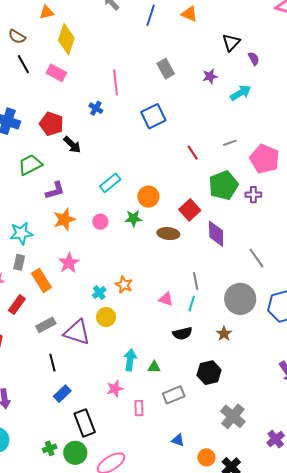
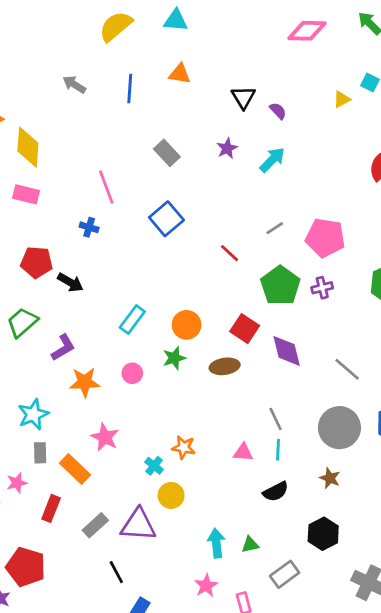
orange star: (64, 219) -> (85, 382), turned 30

